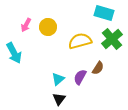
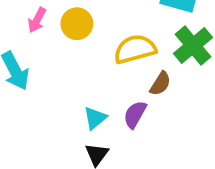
brown semicircle: (98, 68) -> (160, 84), moved

